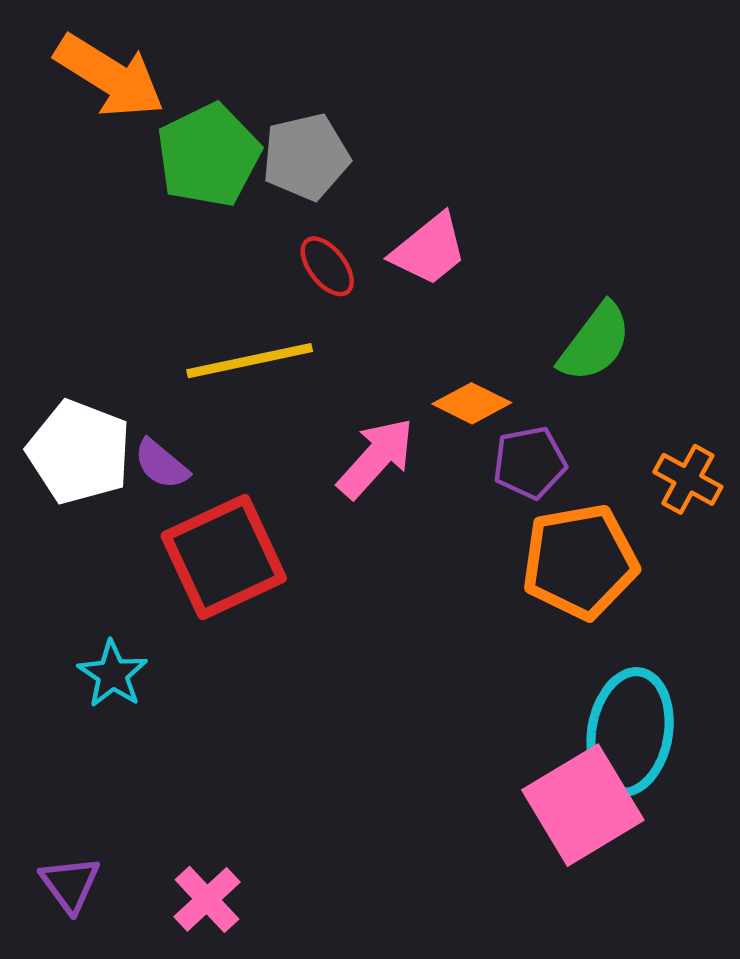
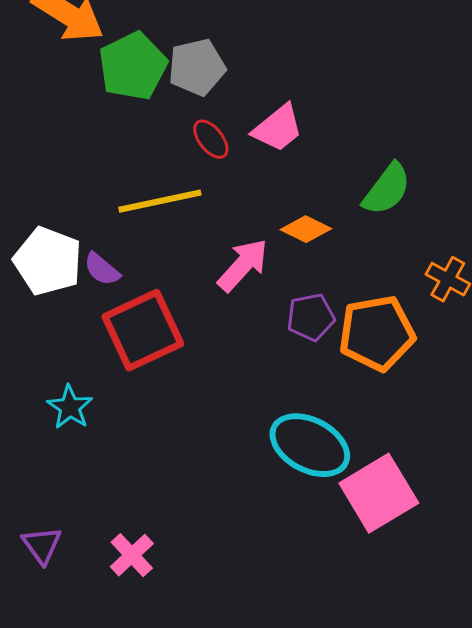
purple pentagon: (530, 463) -> (311, 317), moved
cyan ellipse: (630, 732) -> (310, 445), moved, turned -72

